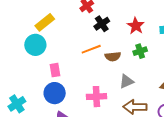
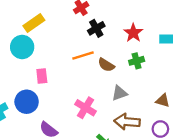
brown semicircle: (113, 56) -> (106, 65), turned 35
blue circle: (55, 93) -> (27, 102), moved
pink cross: (96, 97) -> (86, 108), turned 30

